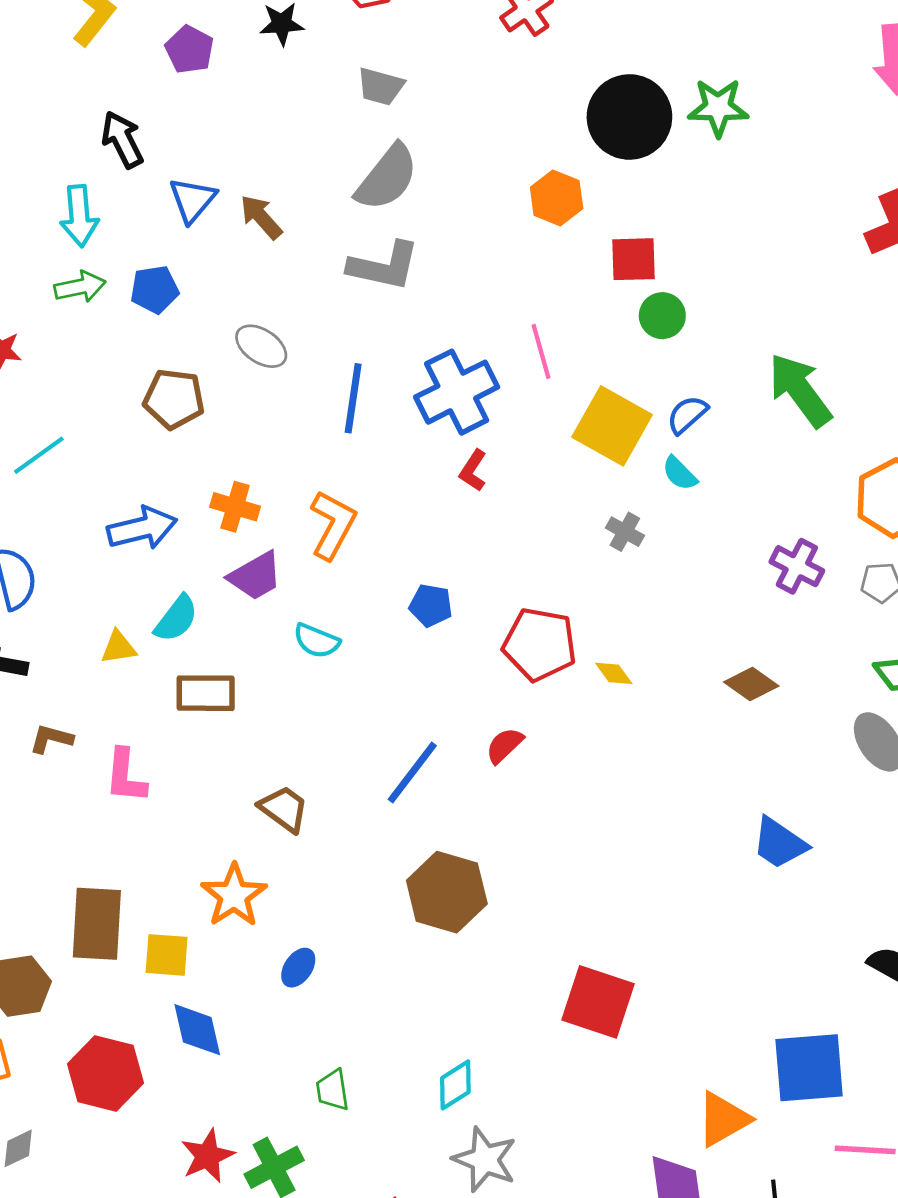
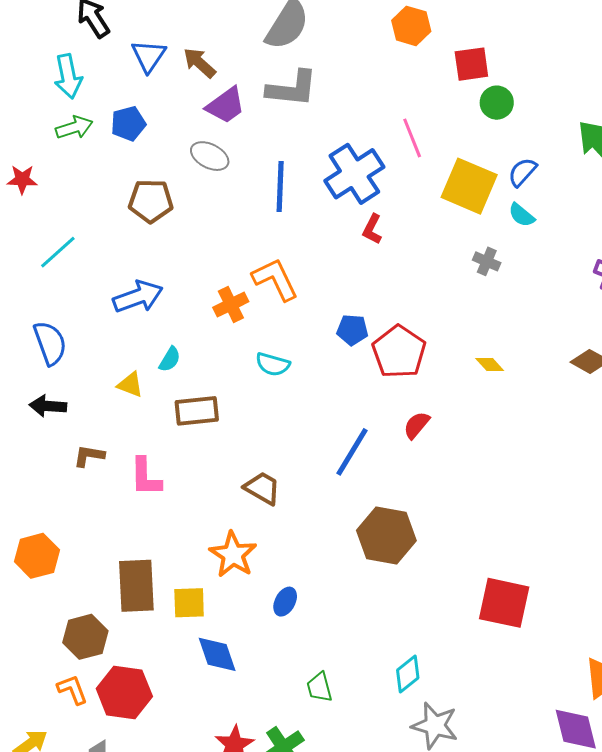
orange cross: (235, 507) -> (231, 304), moved, turned -36
orange L-shape: (333, 525) -> (275, 279), turned -48
purple trapezoid: (255, 576) -> (226, 105), moved
cyan semicircle: (176, 619) -> (170, 359), size x0.7
red pentagon: (540, 644) -> (399, 352), moved, turned 30
yellow triangle: (118, 647) -> (130, 385), turned 36
red hexagon: (106, 1073) -> (124, 693), moved

